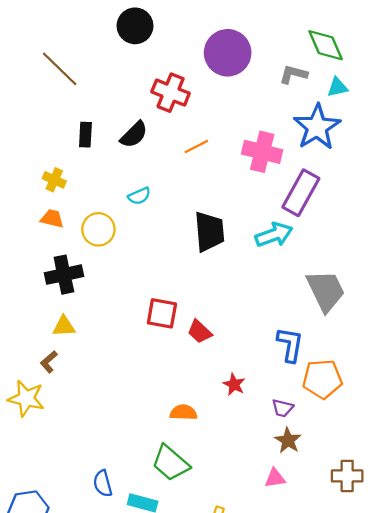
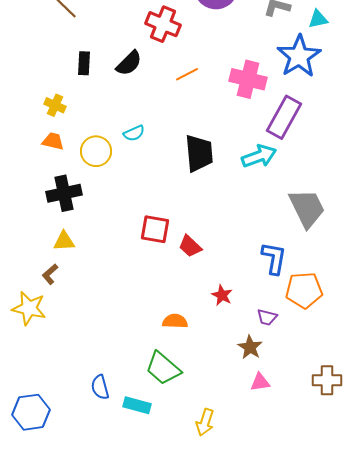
cyan semicircle: (139, 196) -> (134, 133), moved
brown star: (288, 440) -> (250, 347), moved

